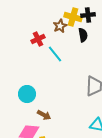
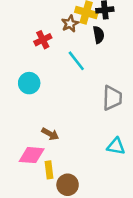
cyan line: (55, 54) -> (76, 61), moved
cyan circle: (27, 94) -> (29, 83), moved

